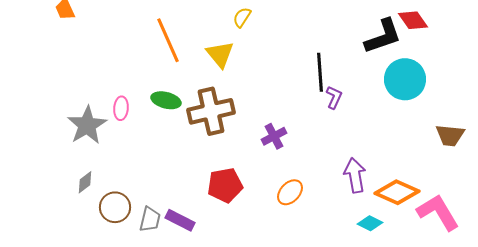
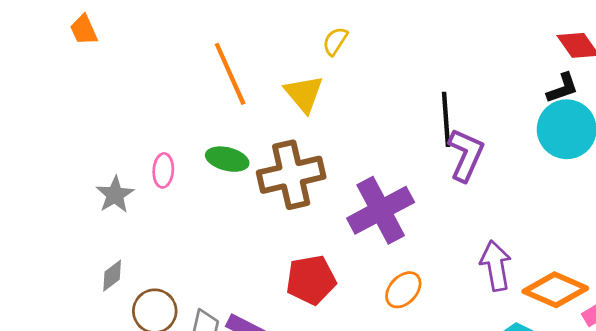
black L-shape: (383, 36) -> (562, 88), moved, size x0.6
purple L-shape: (334, 97) -> (466, 155), size x1.6
gray star: (87, 125) -> (115, 195), size x0.7
purple cross: (274, 136) -> (381, 210), size x1.8

